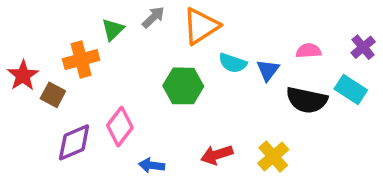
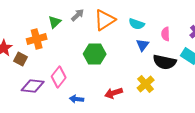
pink semicircle: (308, 51) -> (166, 34), turned -88
cyan semicircle: (233, 63) -> (137, 24), moved
purple diamond: (74, 142) -> (33, 86), turned 30
yellow cross: (273, 156) -> (146, 84), moved

